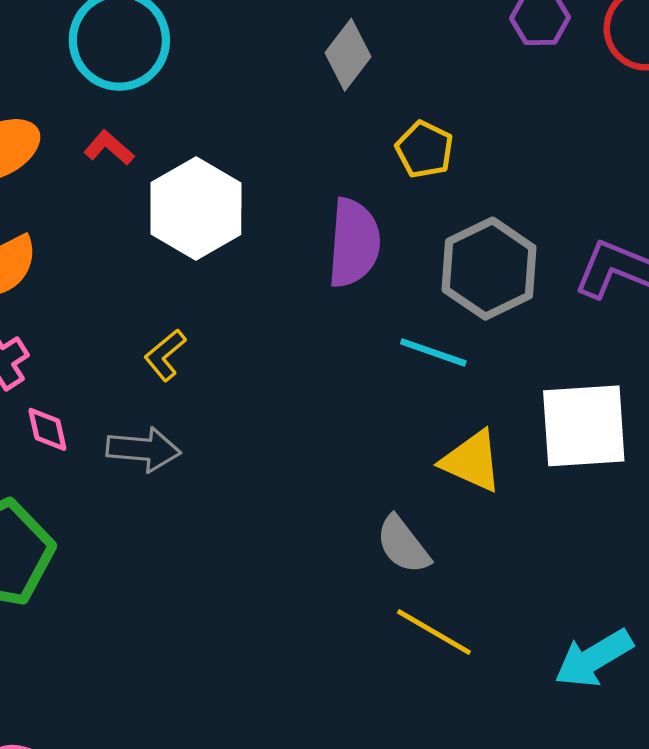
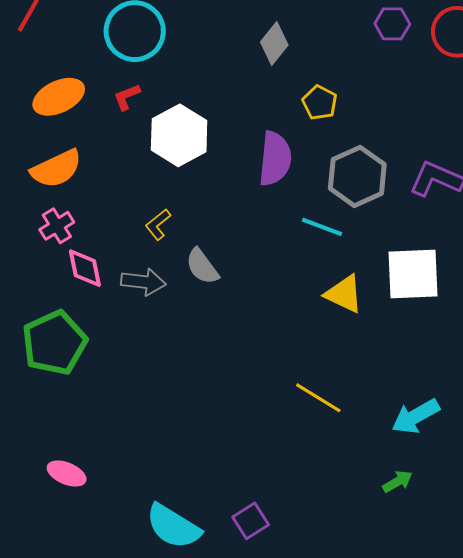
red L-shape: (109, 148) -> (127, 97), turned -64
pink diamond: (47, 429) -> (85, 268), size x1.4
gray semicircle: (403, 545) -> (202, 266), moved

